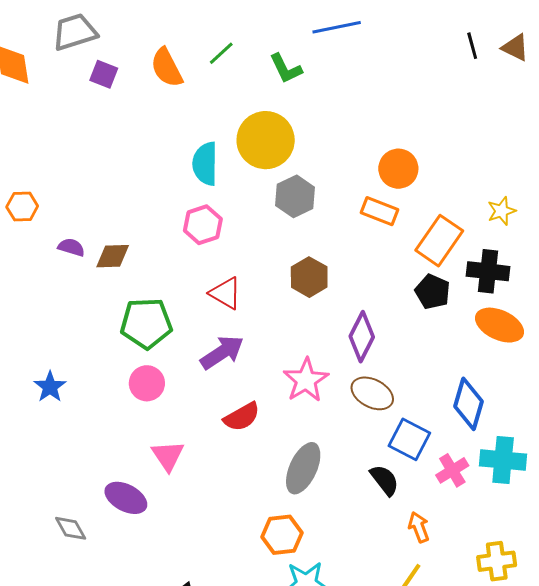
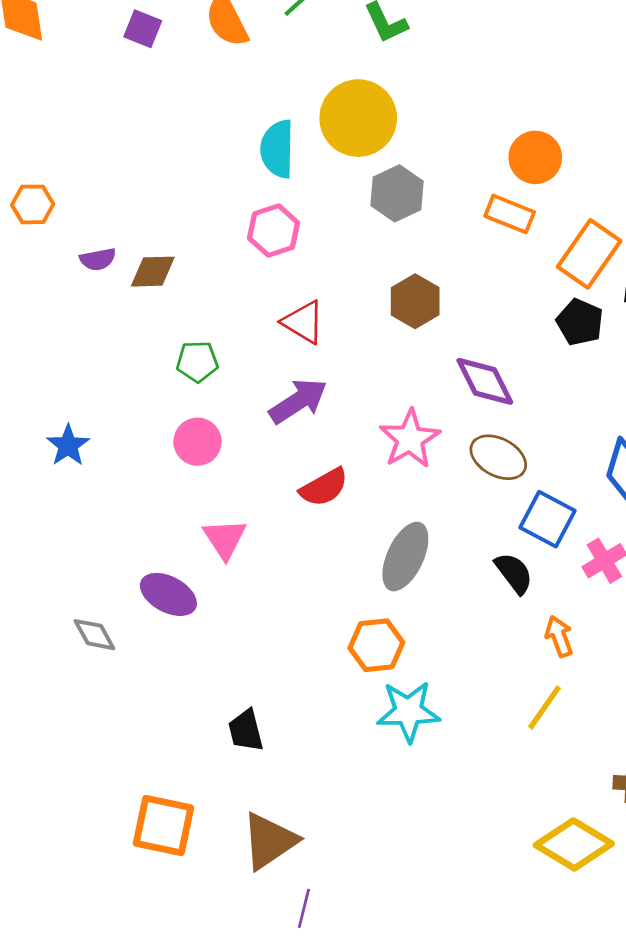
purple semicircle: (71, 247) -> (98, 259), turned 152
green pentagon: (146, 323) -> (197, 362), size x0.6
purple diamond: (362, 337) -> (485, 381), turned -54

